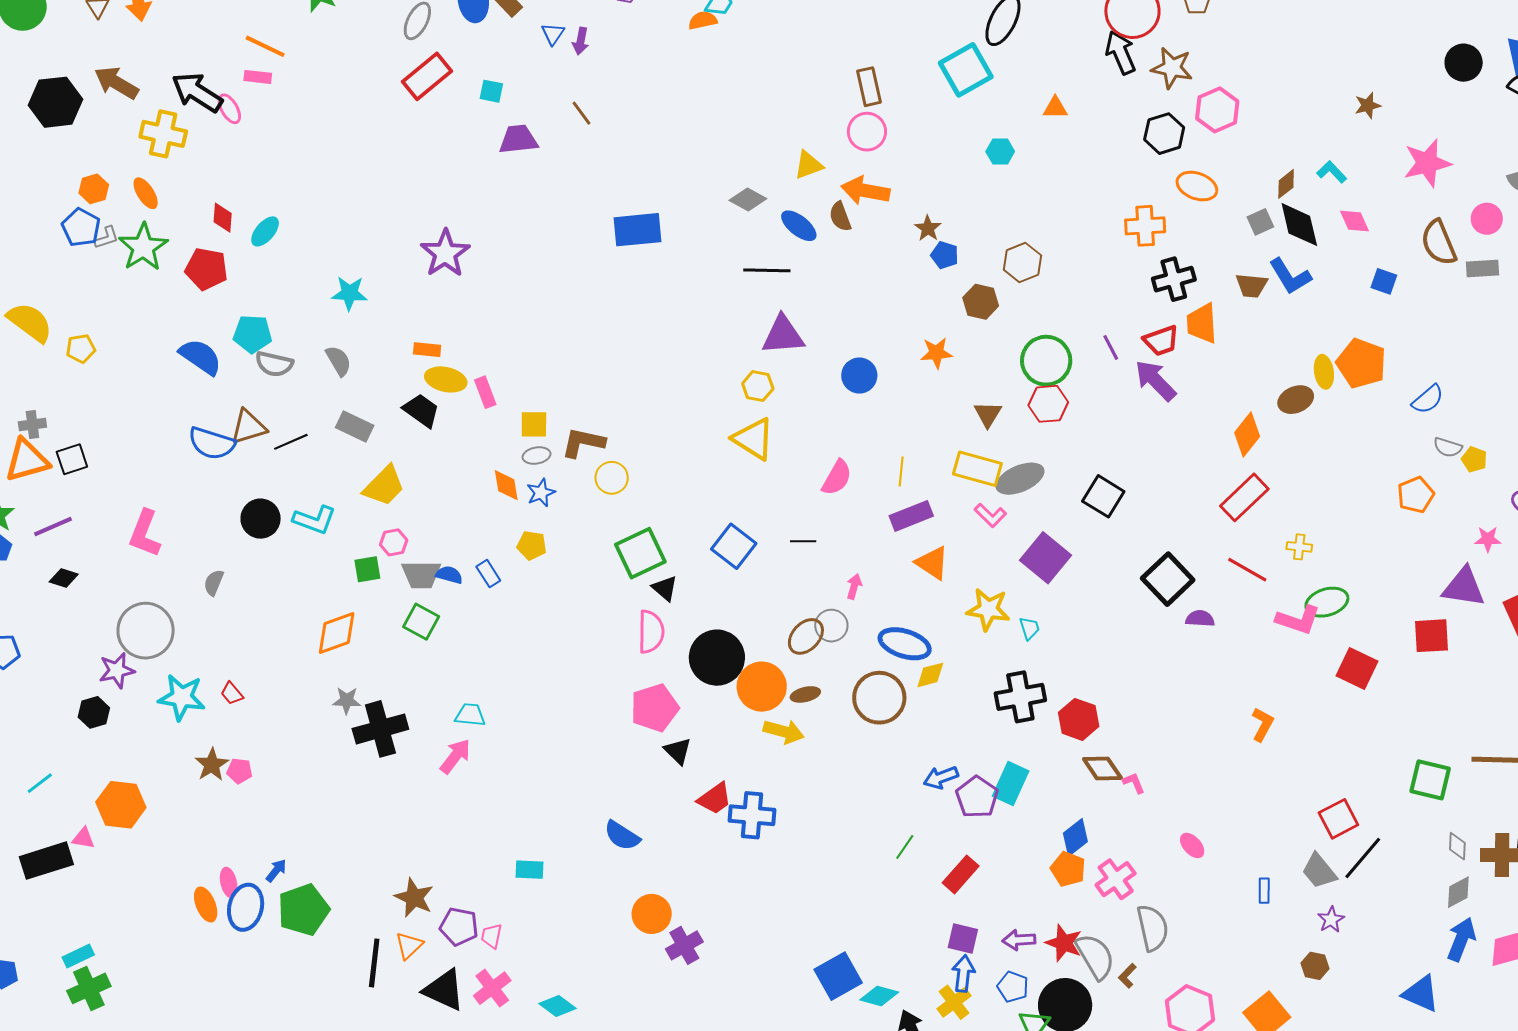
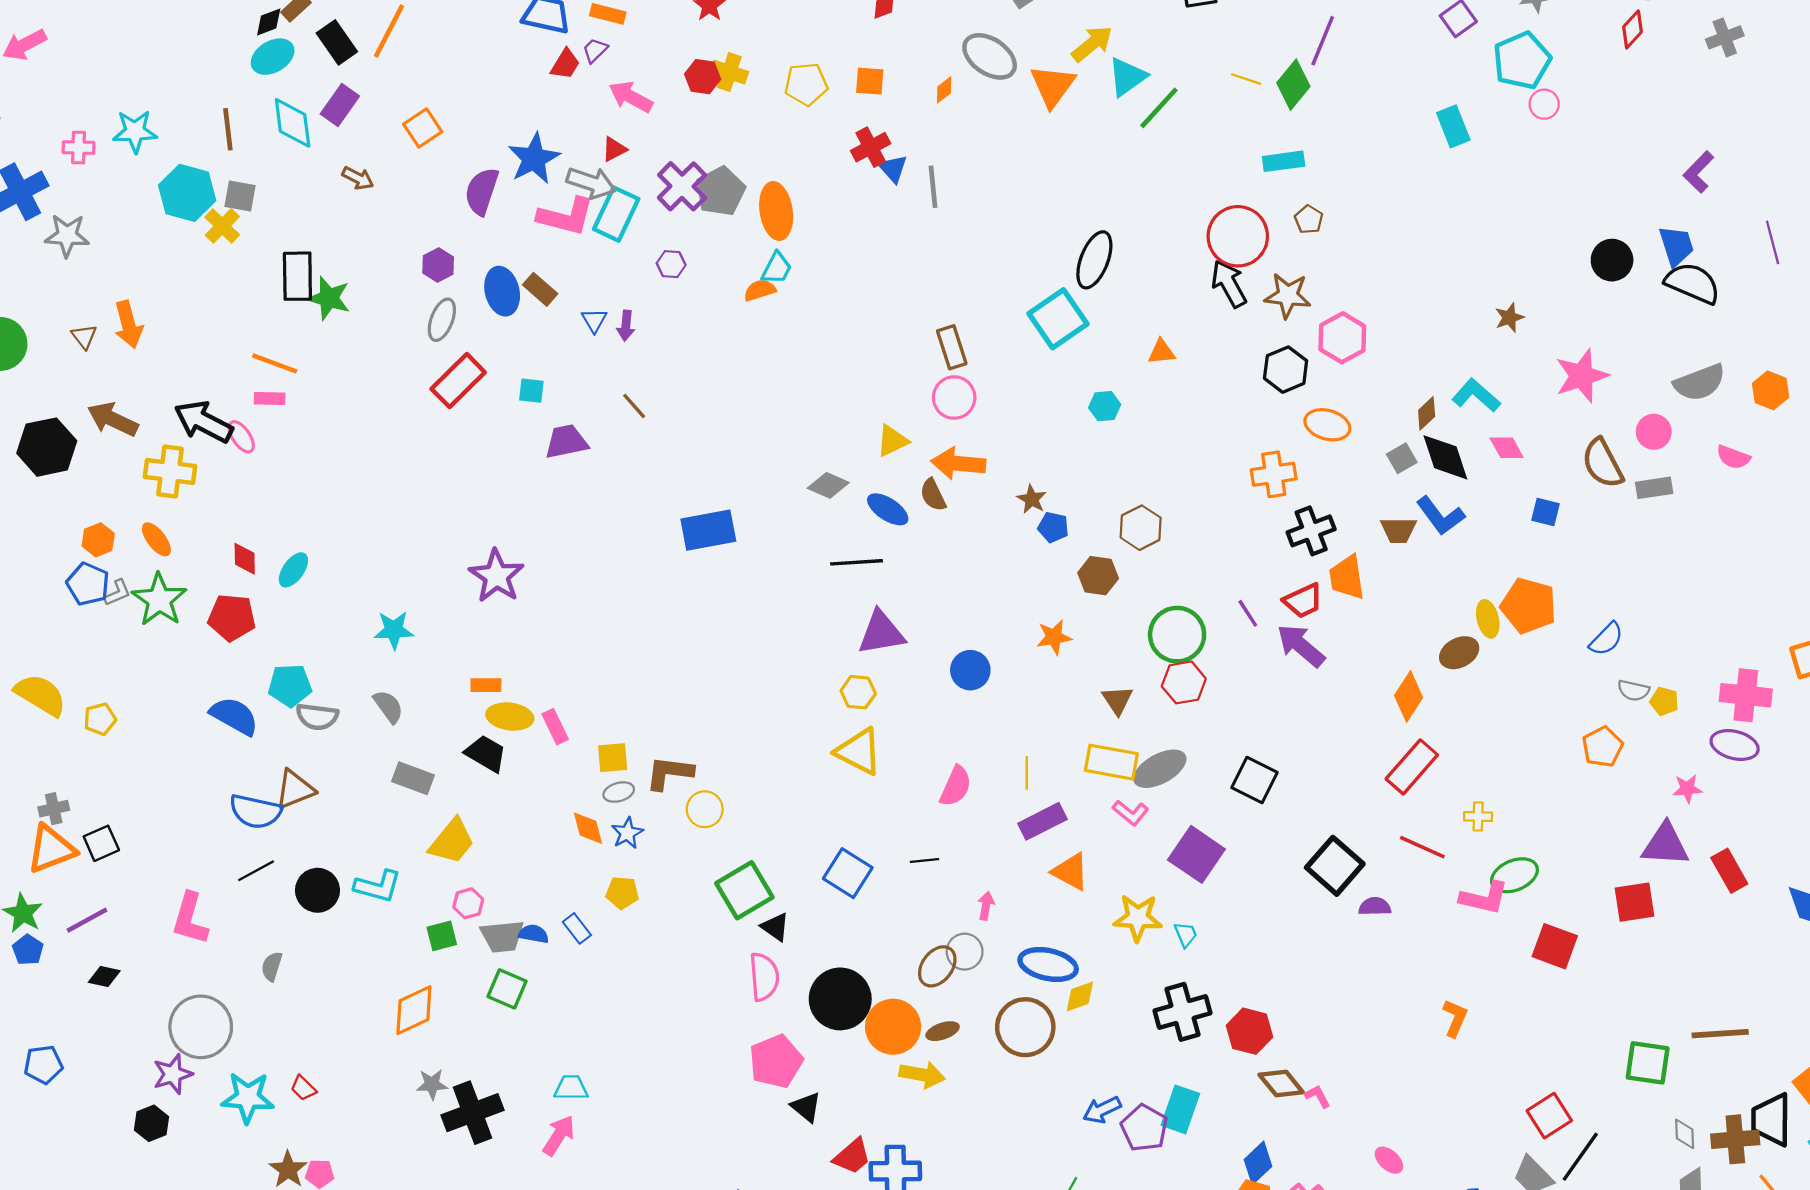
cyan L-shape: (1332, 172) -> (1476, 395), size x1.4
black line: (291, 442) -> (256, 871), moved

